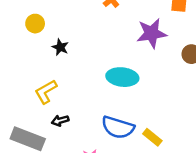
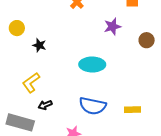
purple star: (152, 33) -> (112, 27), size x0.7
yellow rectangle: (152, 137) -> (132, 110), moved, turned -35

